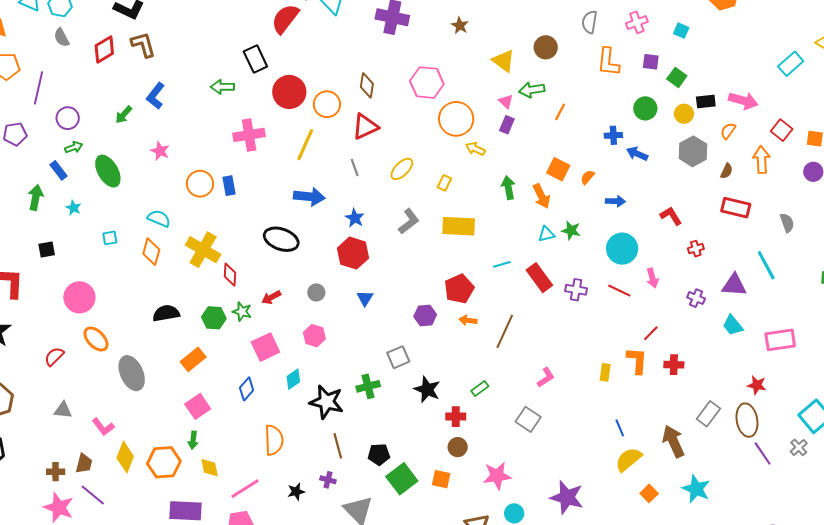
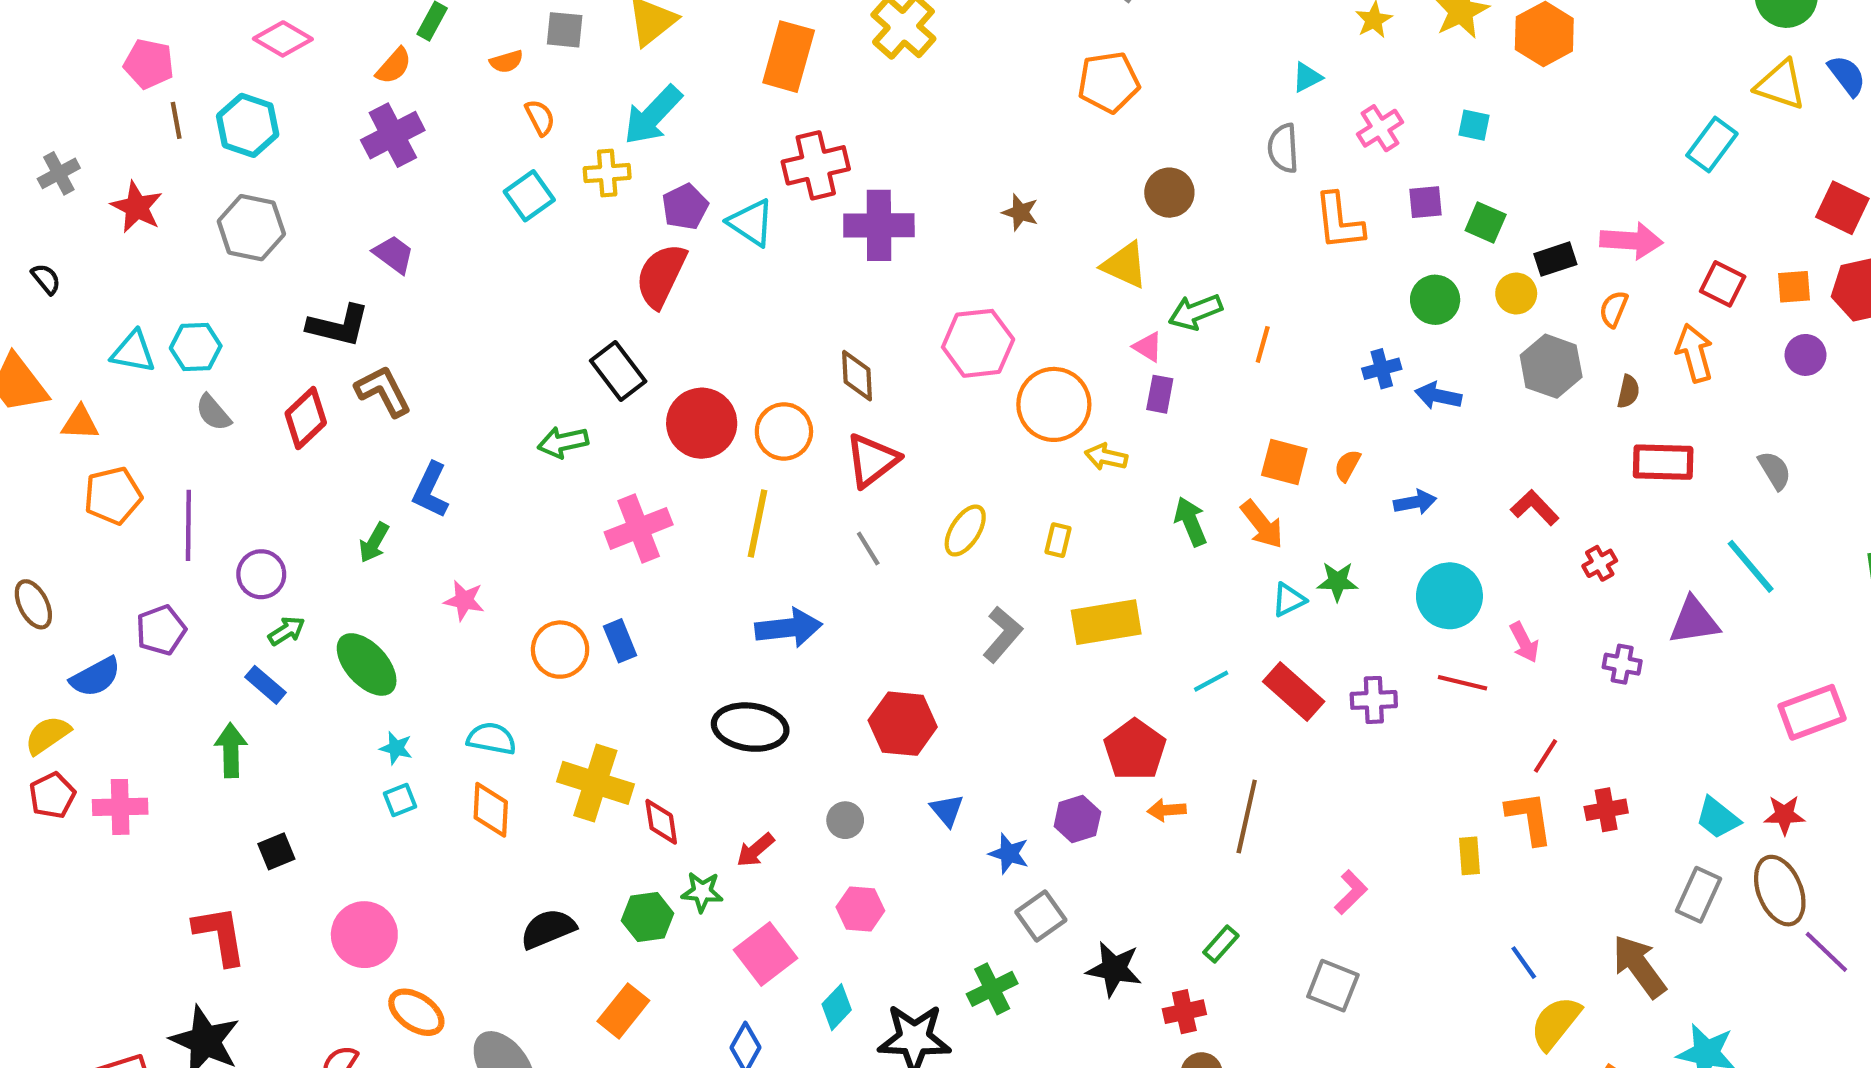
brown circle: (546, 47) -> (1169, 193), moved
cyan star: (74, 208) -> (396, 748), moved
blue star: (355, 218) -> (1009, 854), moved
cyan trapezoid: (733, 325) -> (1718, 818), moved

